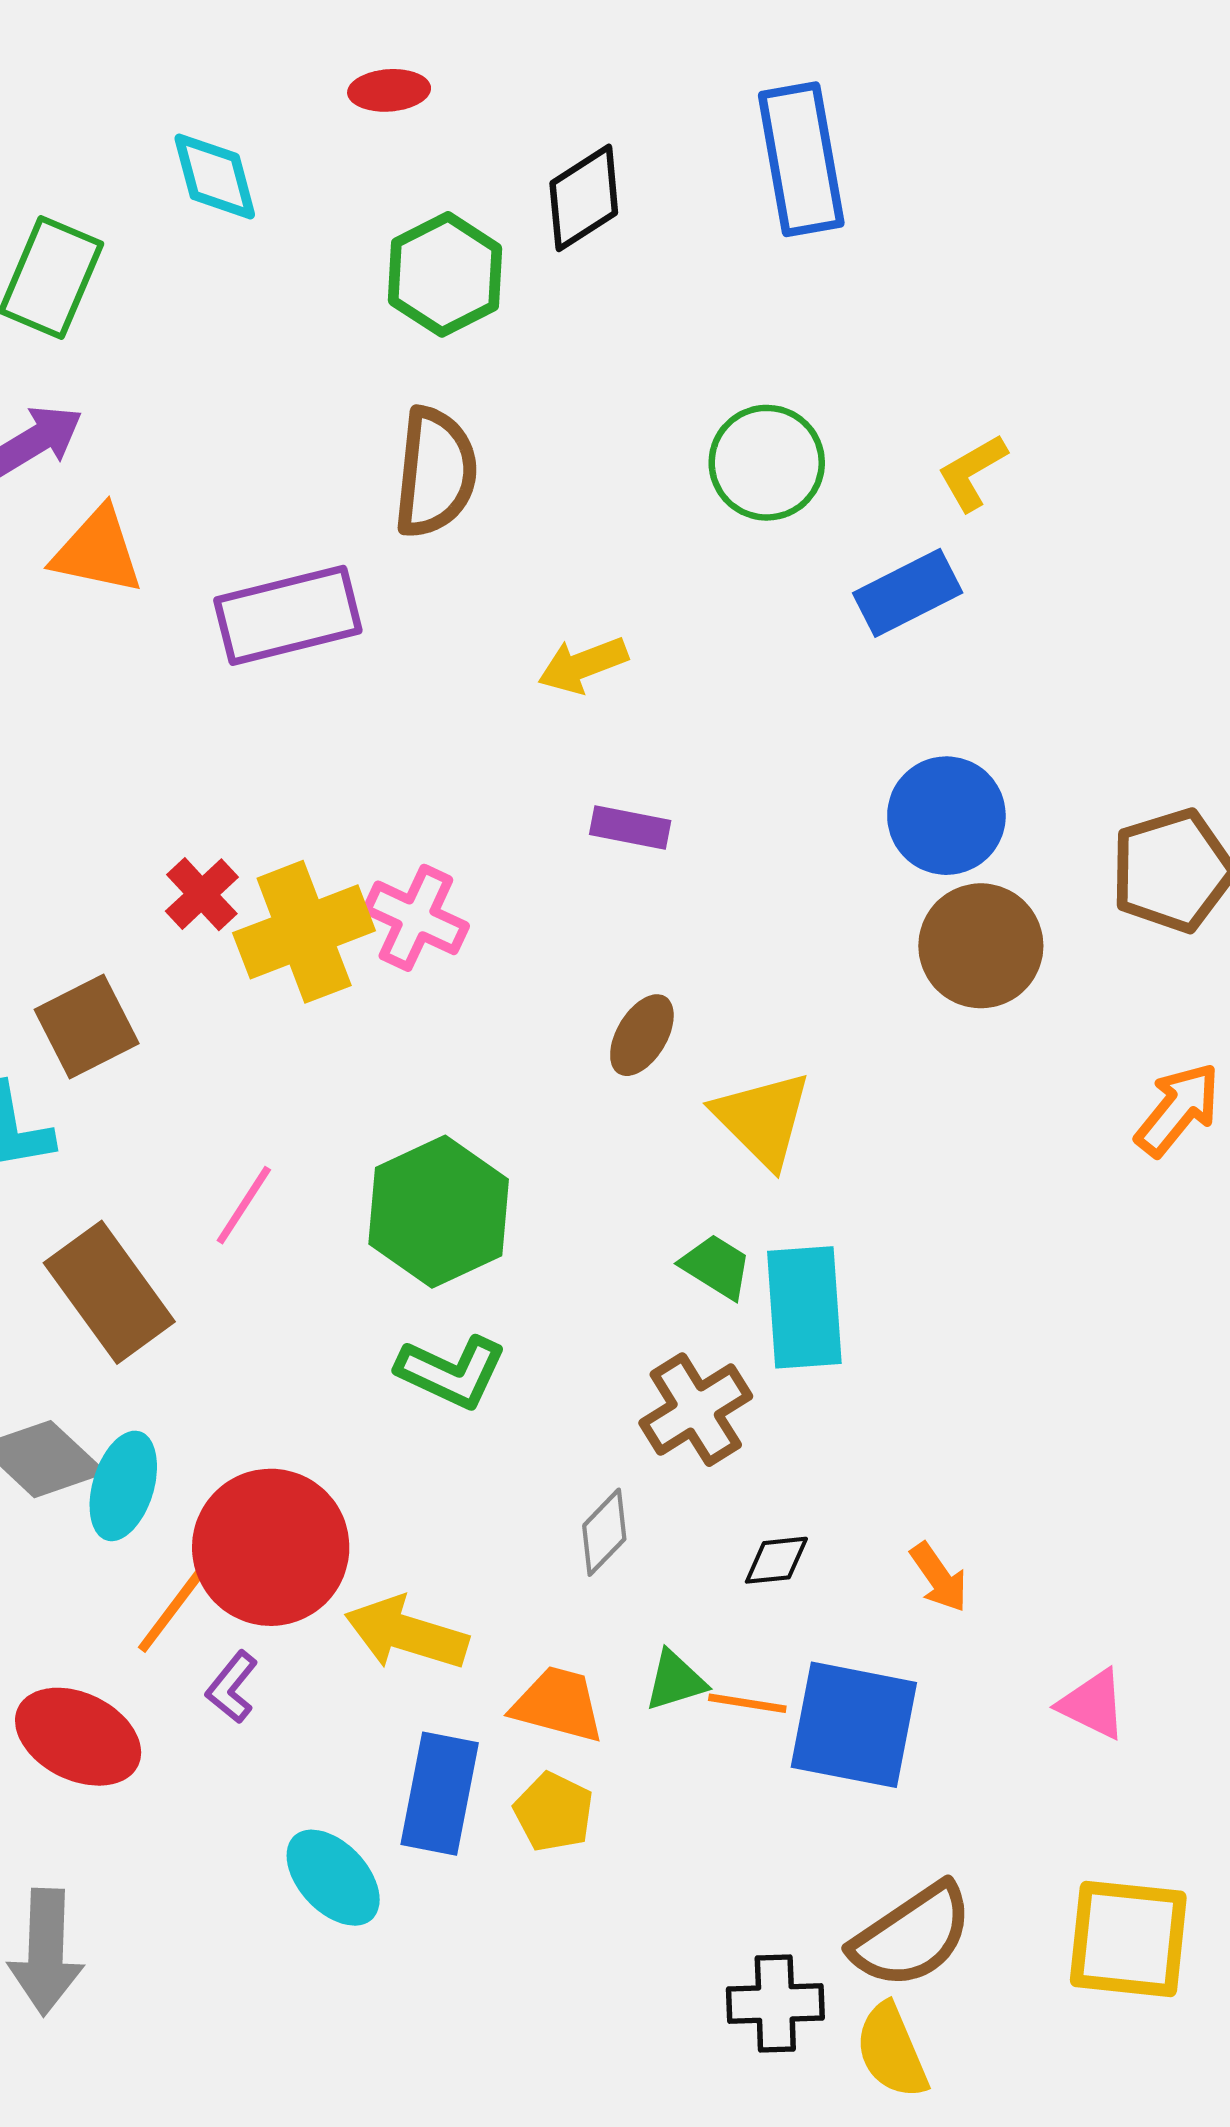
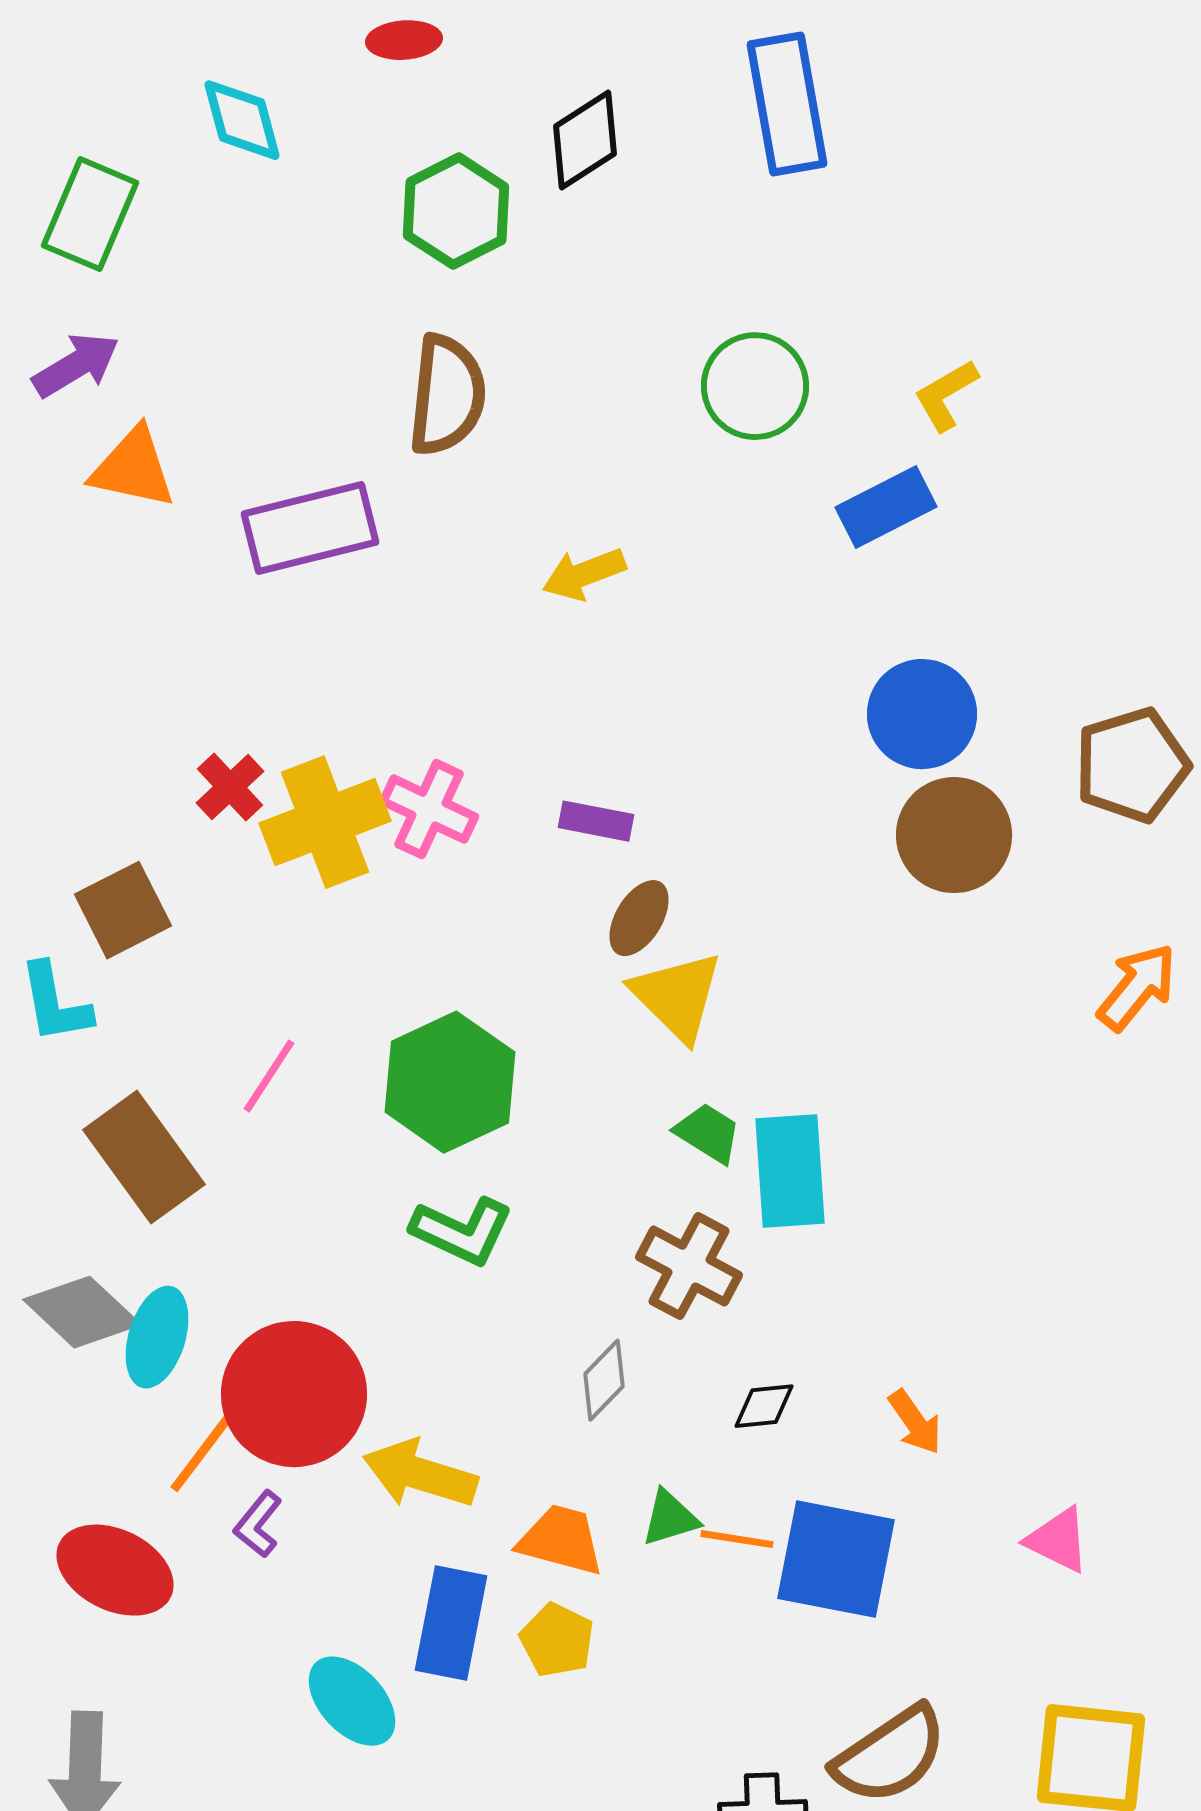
purple rectangle: (630, 827) -> (596, 821), moved
yellow triangle: (762, 1119) -> (677, 996), moved
brown cross: (696, 1410) -> (689, 1266), turned -30

